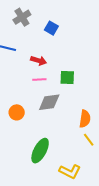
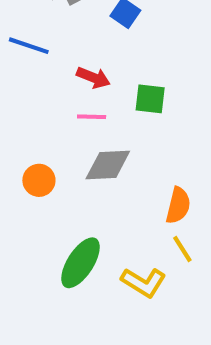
green square: (67, 77) -> (150, 99), moved
yellow L-shape: (70, 171) -> (144, 282), moved

